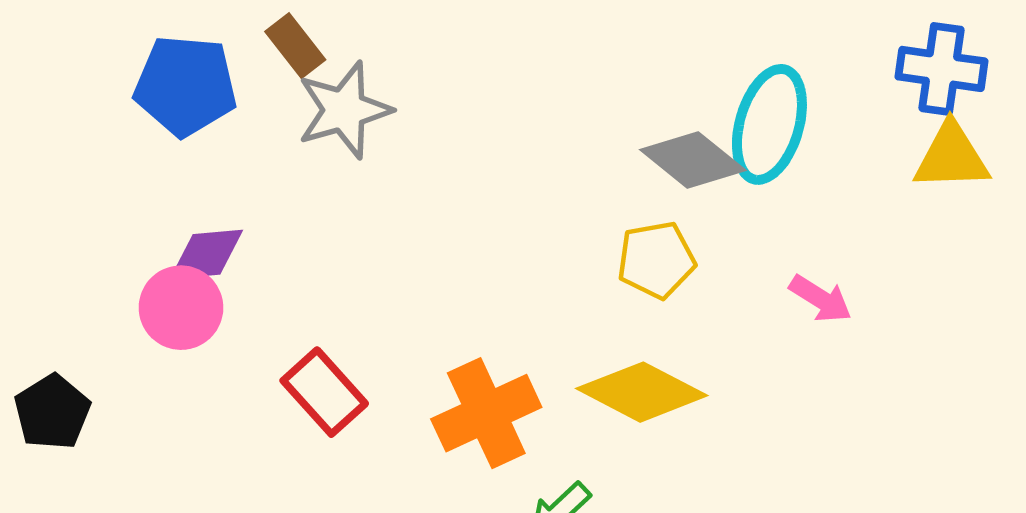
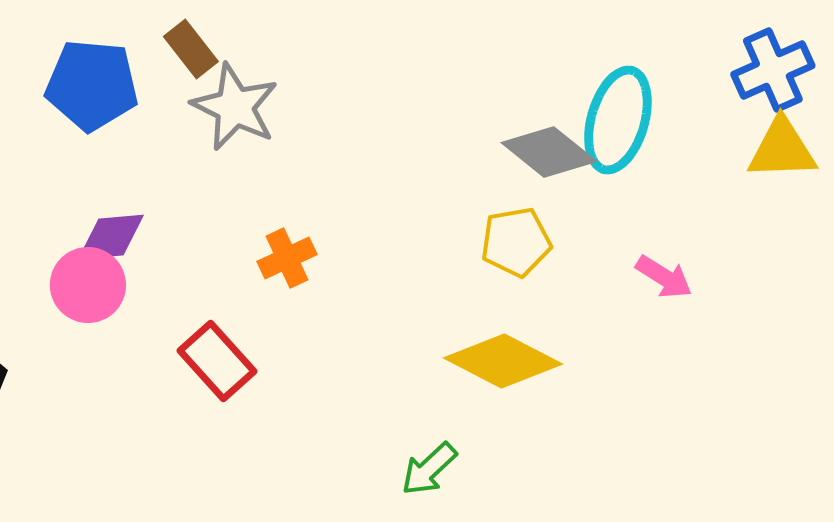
blue cross: (942, 69) -> (773, 70), turned -32
gray star: (344, 110) -> (235, 107), turned -30
orange cross: (486, 413) -> (287, 258), moved, size x0.6

